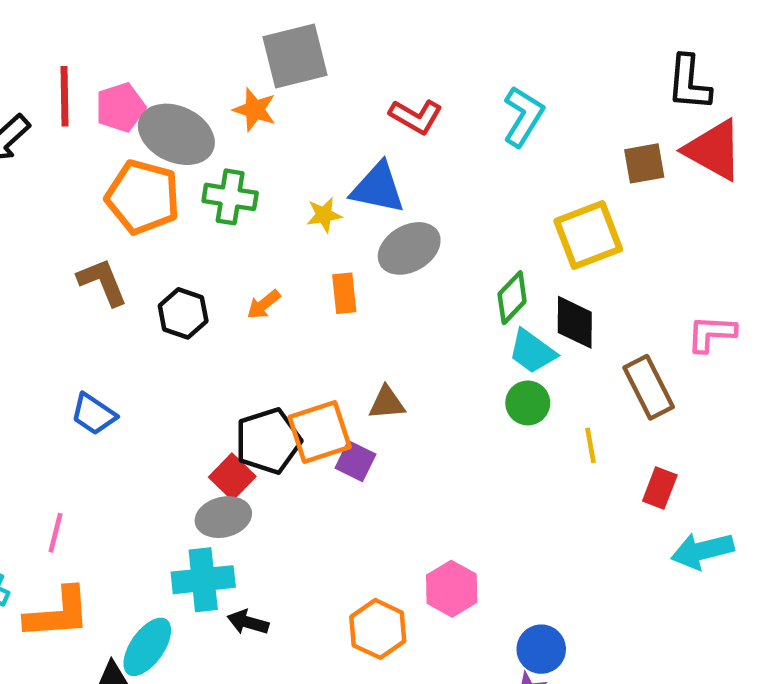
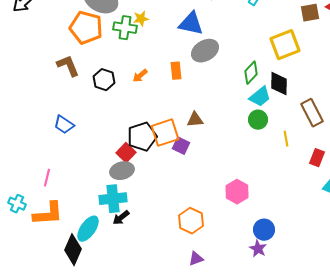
yellow star: (324, 215) -> (141, 19), moved
cyan trapezoid: (532, 351) -> (260, 97), turned -75
pink hexagon: (452, 589) -> (237, 192), moved
black arrow: (248, 622) -> (121, 218), moved, turned -54

